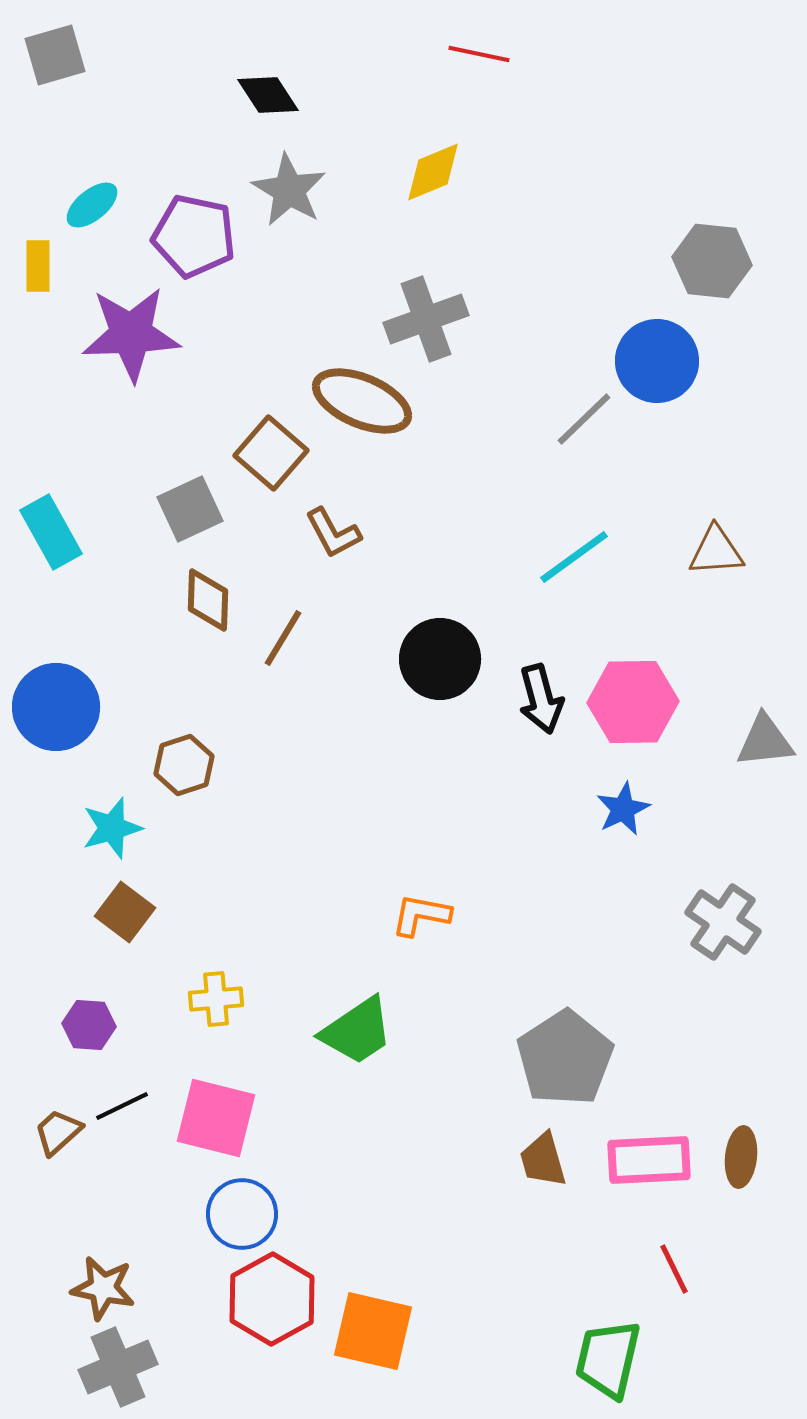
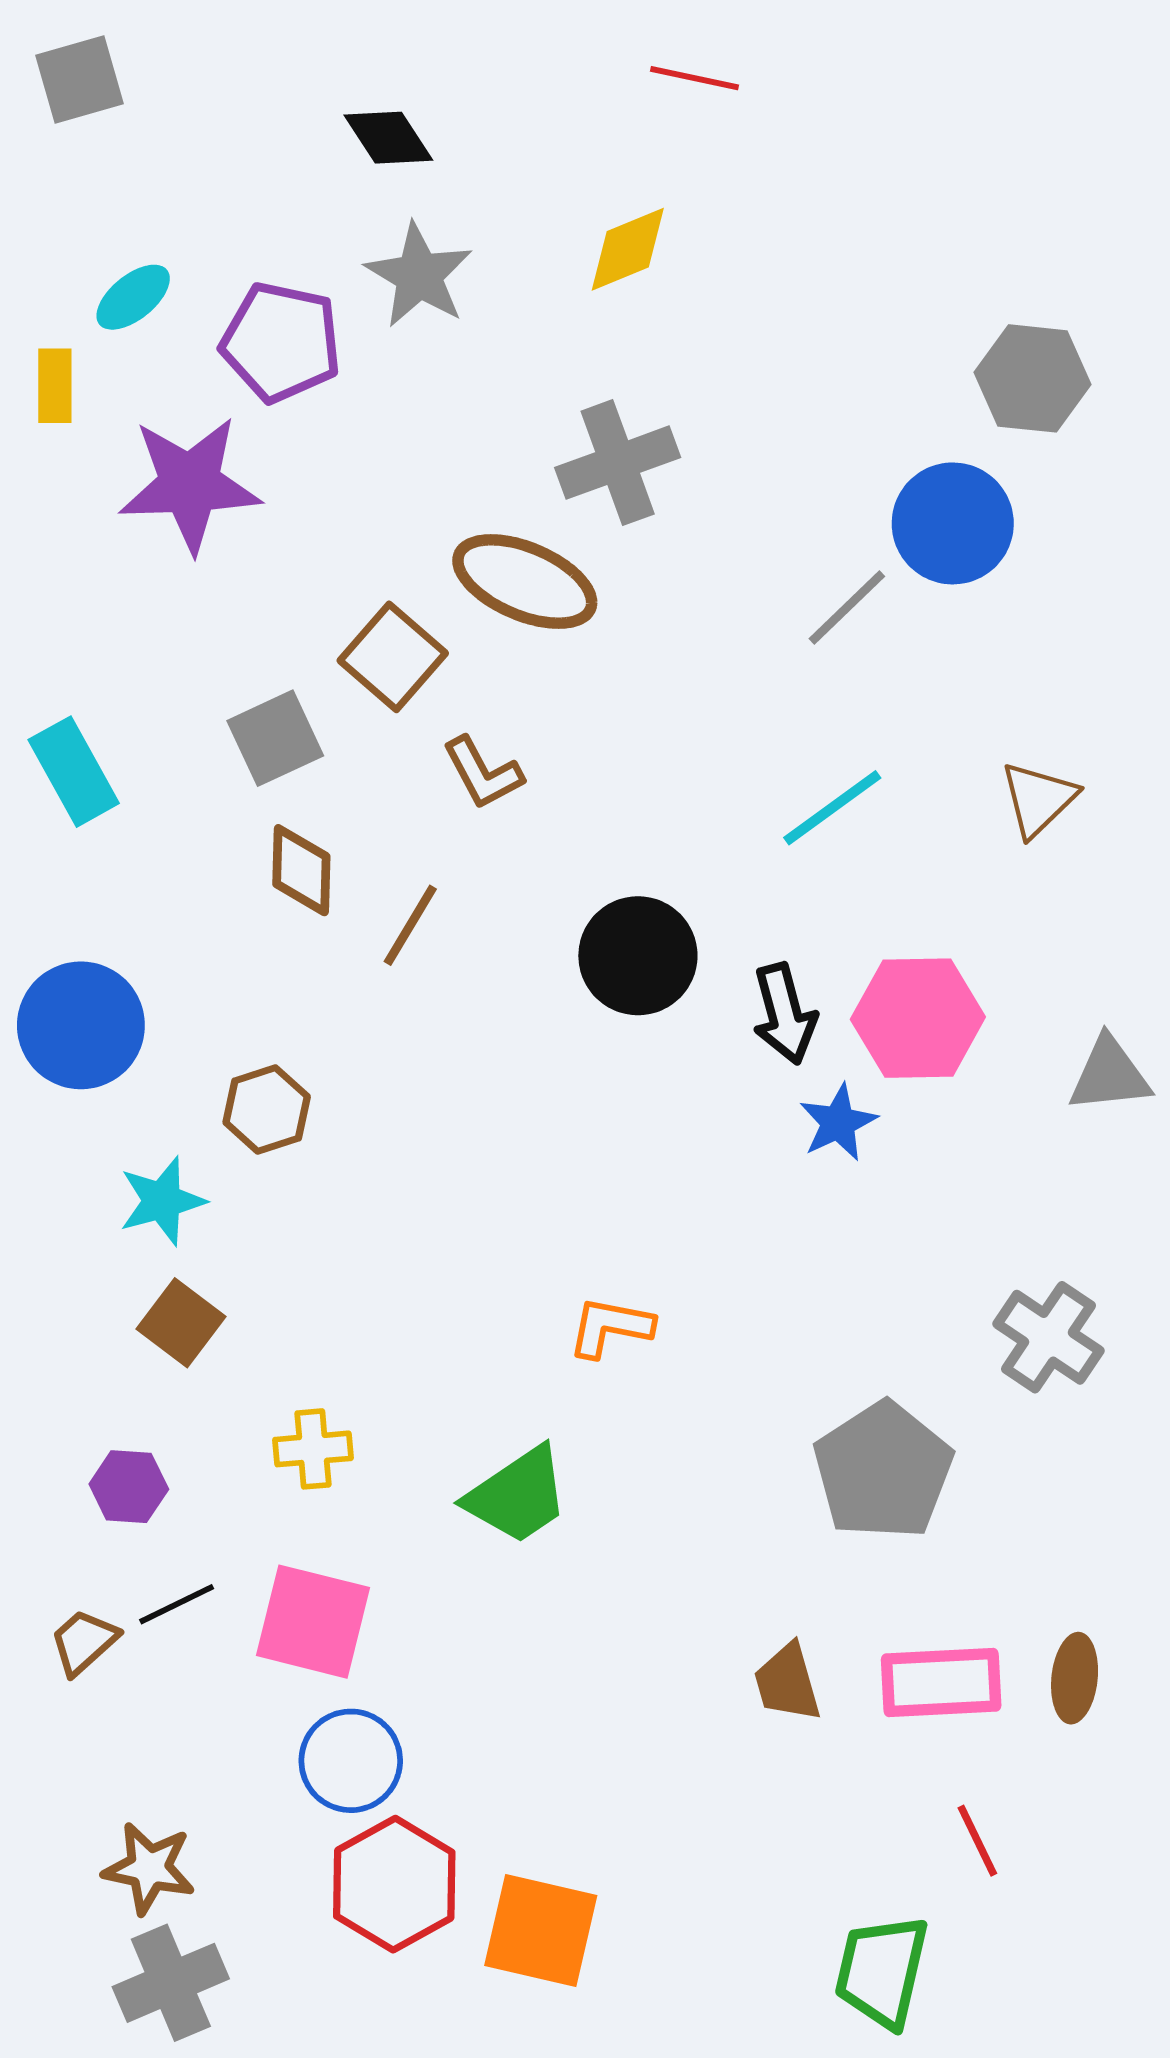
brown triangle: (716, 551) -> (1038, 799), turned -40
blue star: (623, 809) -> (838, 1123), moved
gray pentagon: (565, 1058) -> (883, 1471), moved

